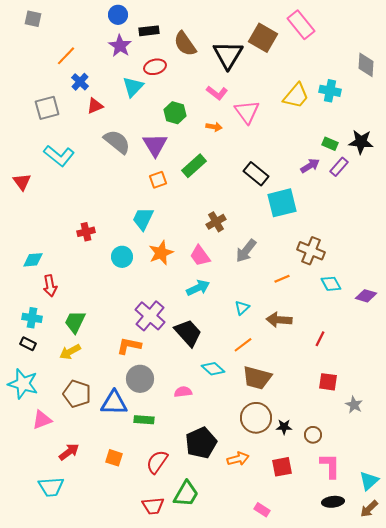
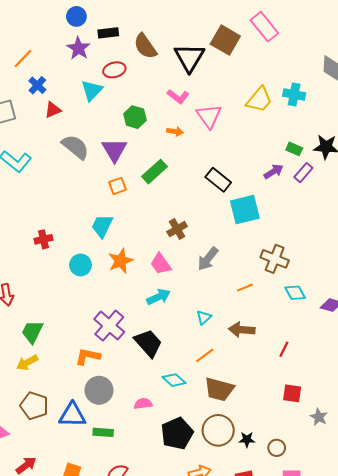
black pentagon: (201, 443) -> (177, 433), moved

